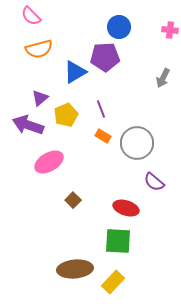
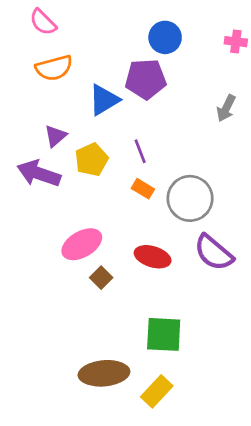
pink ellipse: (49, 162) -> (82, 244), moved
purple semicircle: (154, 182) -> (214, 253), size x1.4
red ellipse: (126, 208) -> (153, 257), moved

